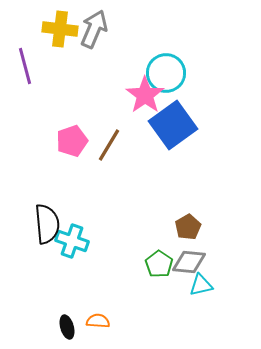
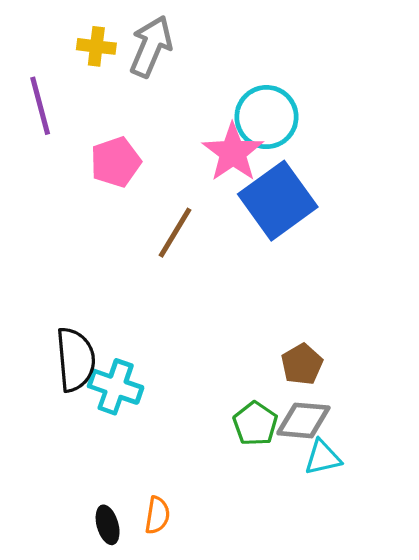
yellow cross: (60, 29) -> (96, 46), size x0.7
pink pentagon: (72, 141) -> (116, 162), moved
orange semicircle: (98, 321) -> (157, 515), turned 95

